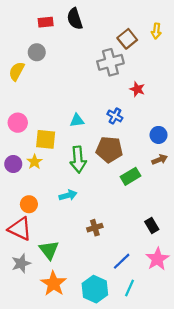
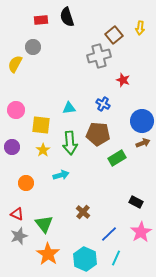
blue circle: (159, 135) -> (142, 121), size x1.5
yellow star: (34, 162) -> (43, 150), moved
black rectangle: (152, 225) -> (136, 202), turned -32
brown cross: (95, 228) -> (83, 212), moved, turned -32
red triangle: (20, 229) -> (17, 214), moved, size x0.6

